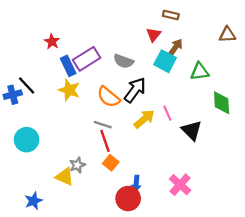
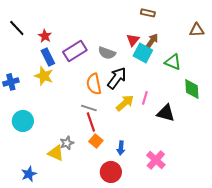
red triangle: (153, 35) -> (133, 40), moved
blue rectangle: (68, 66) -> (48, 57), moved
green triangle: (200, 72) -> (173, 62), turned 30
black line: (27, 85) -> (17, 28), moved
yellow star: (69, 90) -> (44, 76), moved
orange semicircle: (108, 97) -> (94, 84), turned 40
pink line: (167, 113) -> (145, 98), turned 40
black triangle: (192, 130) -> (166, 113), turned -30
blue arrow: (136, 184) -> (121, 148), moved

